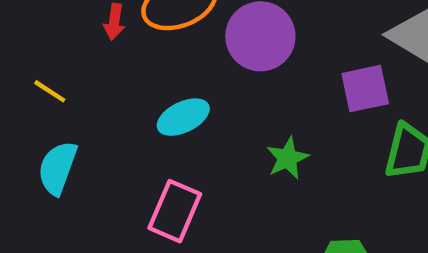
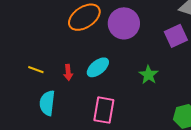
red arrow: (114, 22) -> (68, 72), moved

